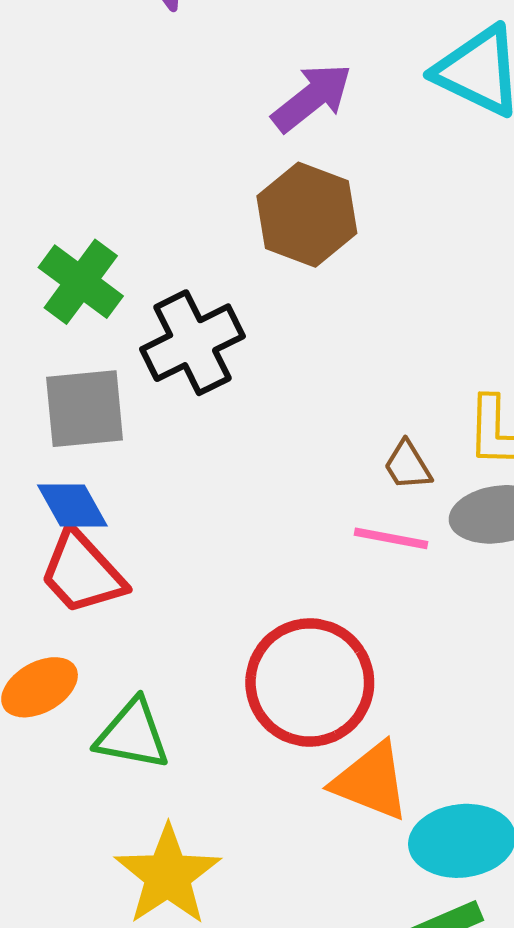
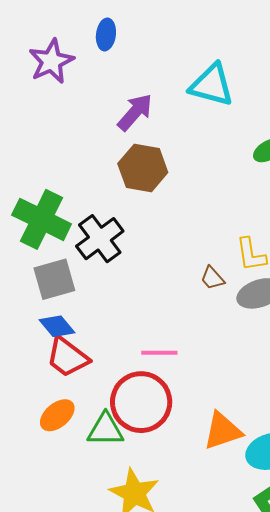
green cross: (81, 282) -> (42, 219), size x1.4
pink line: (391, 538) -> (159, 353), moved
red circle: (310, 682) -> (141, 402), moved
orange triangle: (371, 781) -> (222, 431), turned -30

